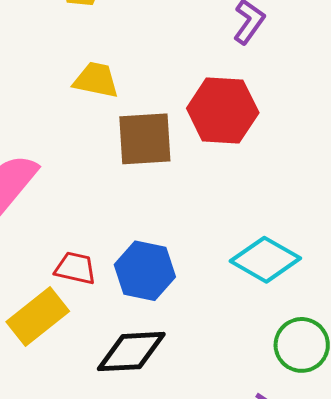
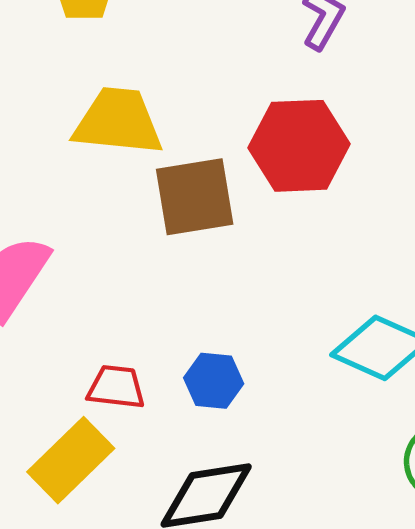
yellow trapezoid: (96, 80) -> (118, 121), size x1.4
blue hexagon: (145, 271) -> (214, 381), size x0.7

